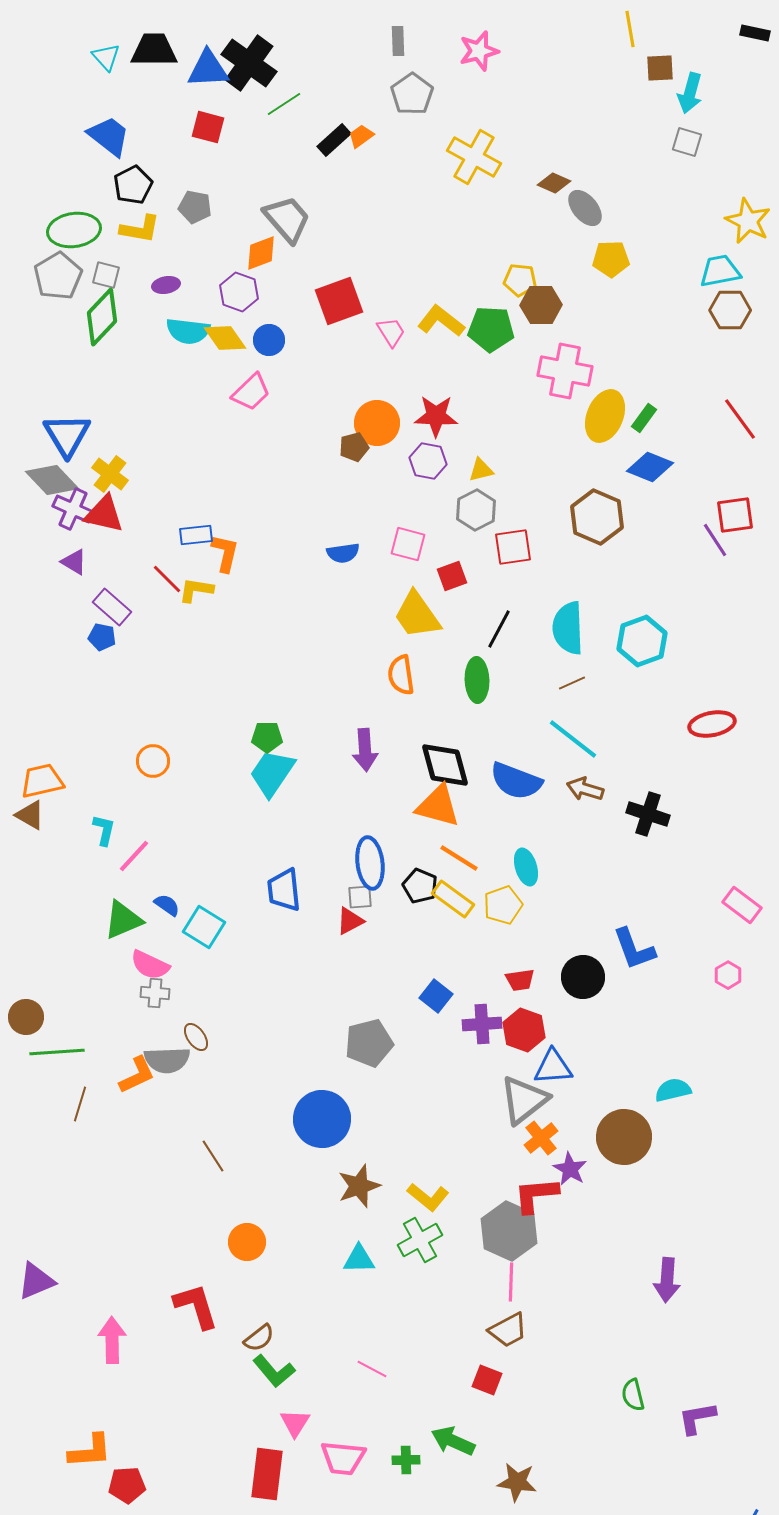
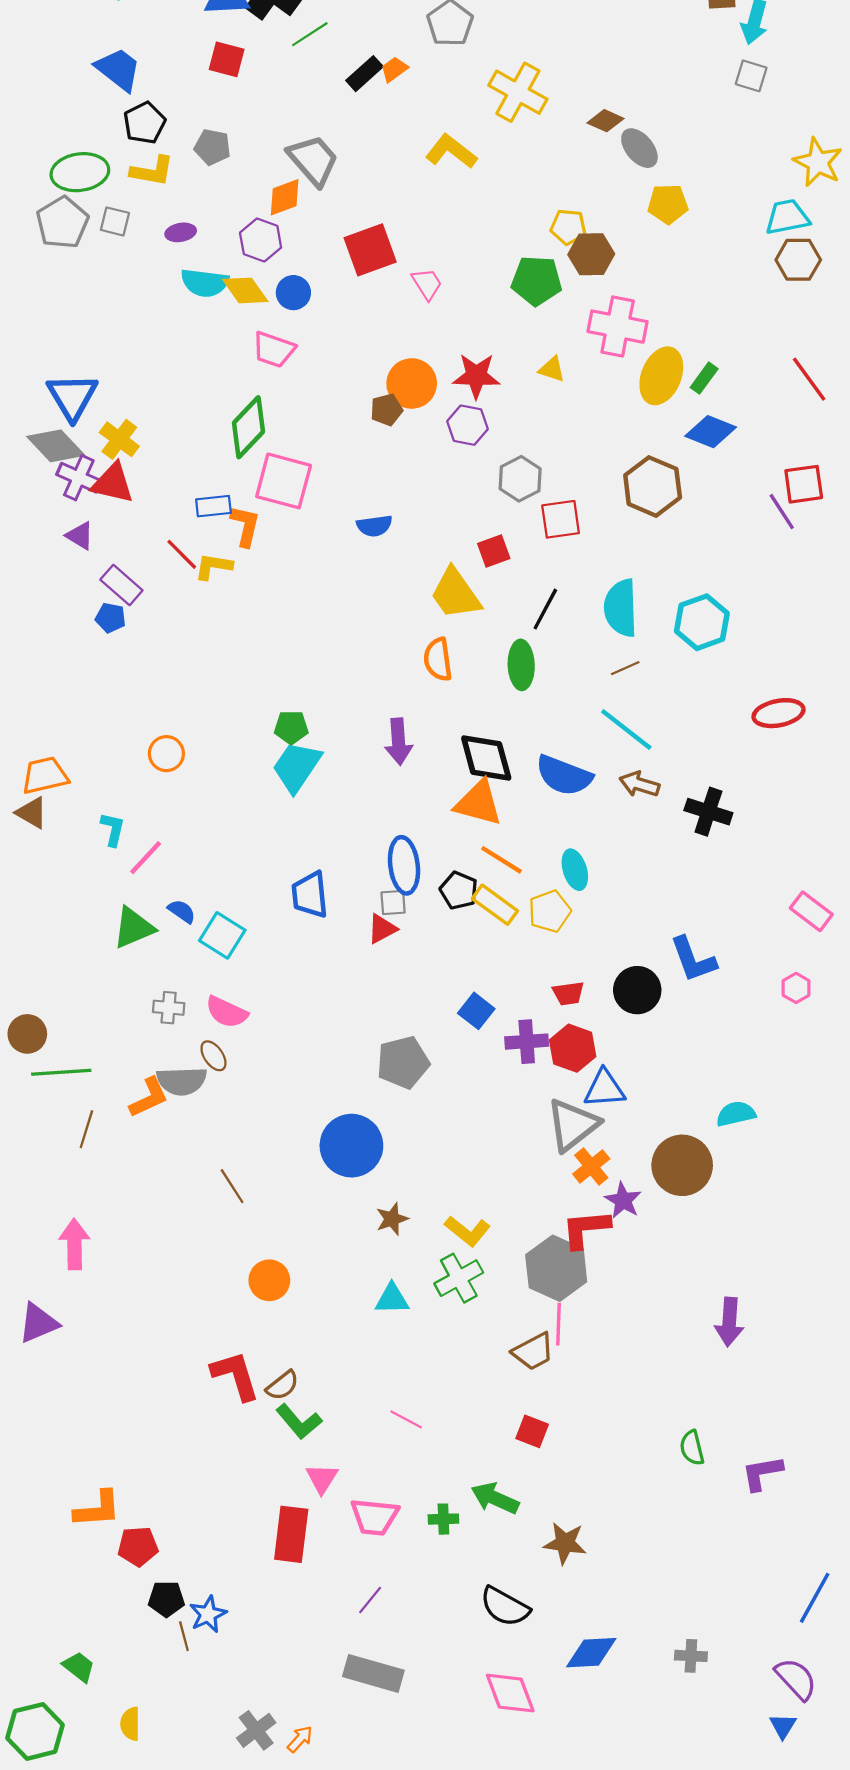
green diamond: (102, 317) -> (249, 427), moved
yellow L-shape: (441, 321) -> (451, 151), moved
pink trapezoid: (251, 392) -> (274, 350), turned 63
yellow triangle: (481, 470) -> (552, 369), moved, turned 32
pink square: (408, 544) -> (284, 481), moved, size x1.5
pink semicircle: (150, 965) -> (227, 1012), moved
brown star: (359, 1186) -> (392, 1219), size x0.7
red L-shape: (196, 1306) -> (235, 1376), moved
brown trapezoid: (508, 1330) -> (533, 1351), moved
pink arrow: (112, 1340) -> (74, 1244), moved

